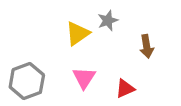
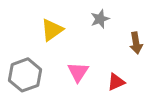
yellow triangle: (78, 33) -> (52, 30), moved

